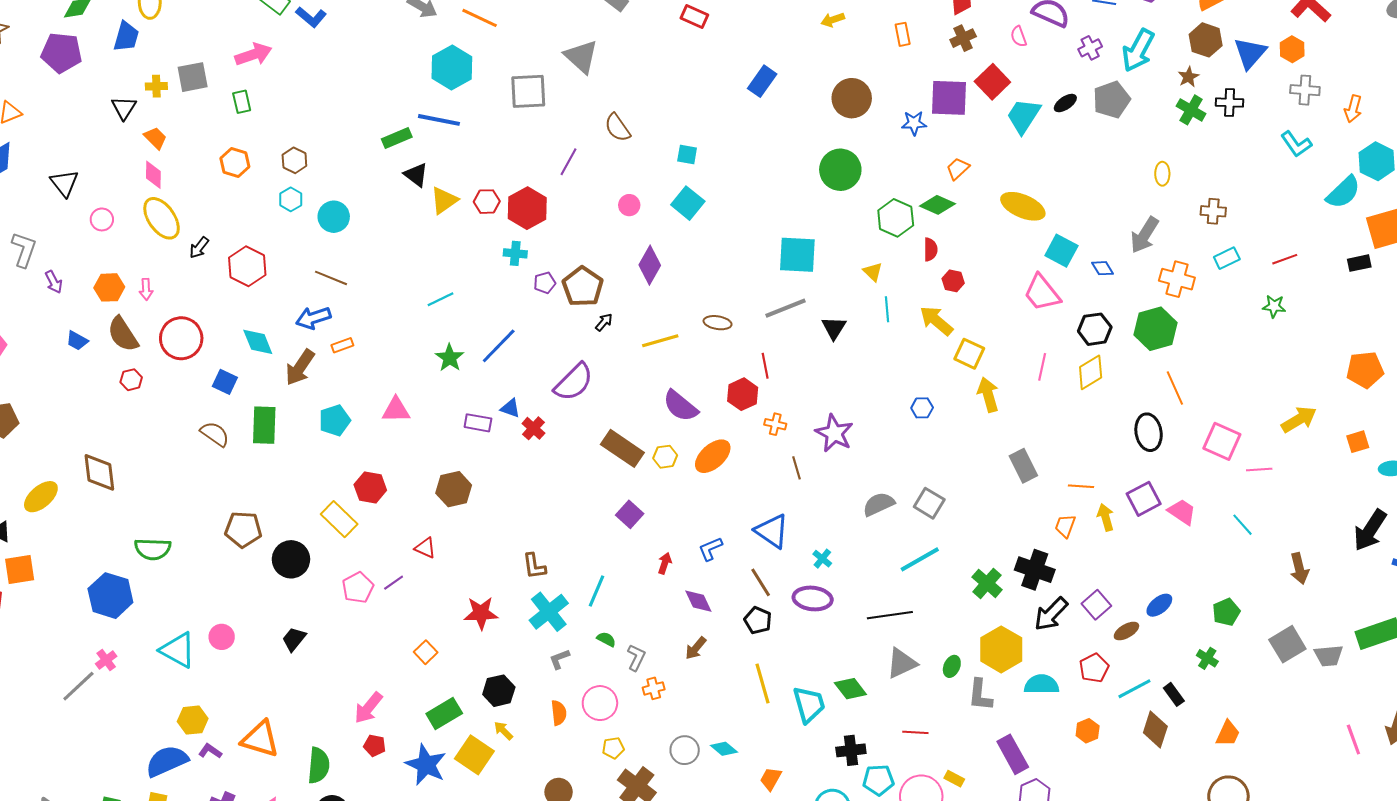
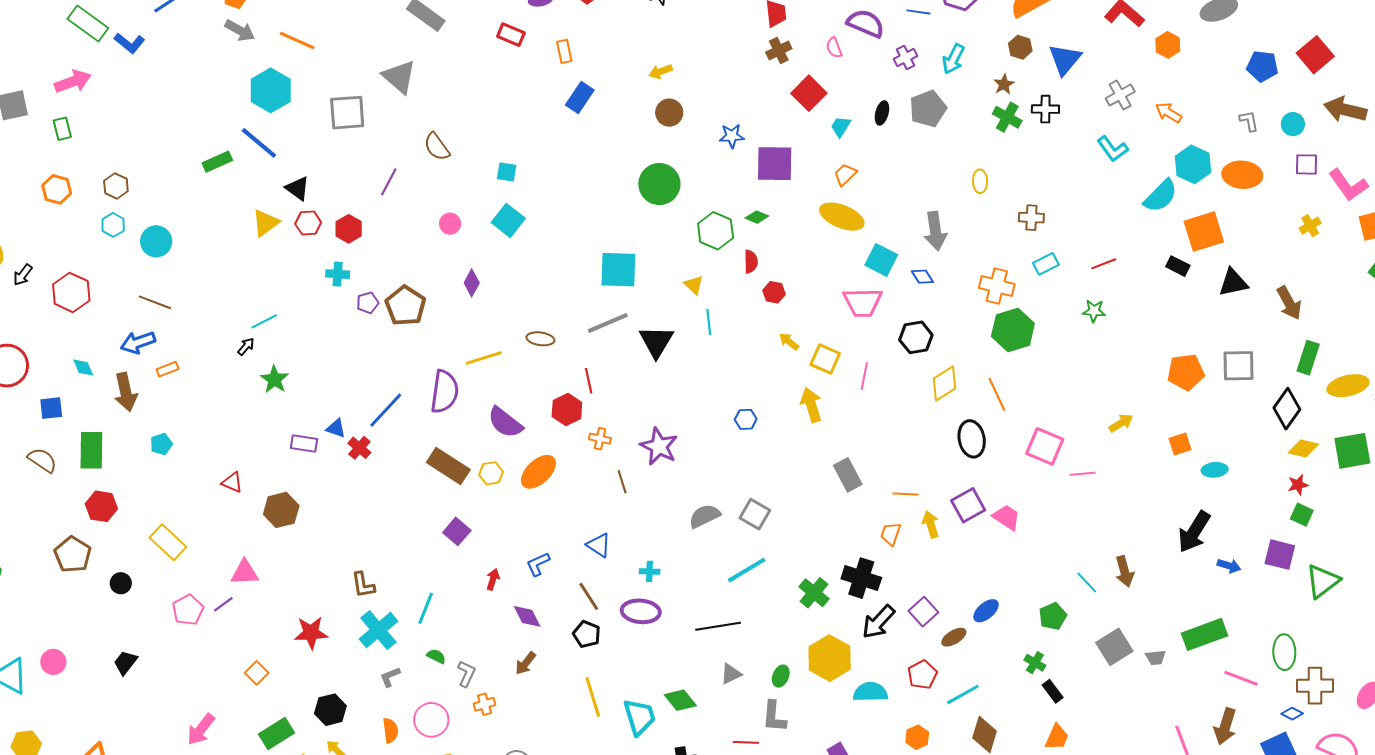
yellow arrow: (833, 20) -> (661, 71), moved
orange rectangle: (903, 34) -> (564, 51), moved
brown hexagon: (1206, 40) -> (1020, 47), size x0.7
orange hexagon: (1292, 49) -> (1168, 45), moved
cyan arrow: (1138, 50) -> (953, 59), size x0.7
gray cross: (1305, 90) -> (1120, 95), turned -32
brown circle: (852, 98) -> (669, 113), size x0.7
purple square: (949, 98) -> (775, 164), moved
black ellipse: (1065, 103) -> (882, 113), turned -40
orange arrow: (1353, 109) -> (1169, 113), turned 108
cyan trapezoid: (1024, 116) -> (841, 127), size x0.6
blue line: (439, 120) -> (259, 143), turned 30
orange trapezoid: (958, 169) -> (845, 175), moved
black triangle: (416, 175) -> (298, 188), moved
green diamond: (937, 205) -> (757, 217), size x0.7
red hexagon: (527, 208) -> (349, 229), size x0.7
gray arrow: (1144, 235) -> (935, 231), moved, turned -39
black rectangle: (1359, 263) -> (1178, 266), turned 40
purple diamond: (650, 265) -> (472, 283), size x0.7
pink trapezoid: (1042, 293) -> (863, 302), turned -51
yellow arrow: (936, 321) -> (789, 342), moved, size x0.6
black arrow: (604, 322) -> (246, 346), moved
black triangle: (834, 328) -> (656, 342), size x1.4
green hexagon: (1155, 329) -> (1013, 330), moved
cyan diamond: (258, 342) -> (83, 367), size x0.7
blue line: (499, 346) -> (386, 410), moved
yellow square: (969, 354) -> (825, 359), moved
brown arrow: (300, 367) -> (126, 392), turned -45
yellow diamond: (1091, 372) -> (945, 383), moved
blue square: (225, 382) -> (51, 408), turned -30
purple semicircle: (574, 382) -> (445, 392), moved, turned -36
pink triangle: (396, 410) -> (245, 573), moved
yellow arrow: (1299, 419) -> (1121, 423), size x0.7
cyan pentagon: (335, 420) -> (161, 444), size x0.7
red hexagon: (370, 487) -> (101, 506), moved
cyan line: (1242, 525) -> (1087, 582), moved
brown pentagon: (243, 529) -> (73, 554), turned 30
blue triangle: (772, 531) -> (599, 545), size x0.7
red triangle: (425, 548) -> (232, 482), moved
black circle: (291, 559) -> (121, 583), size x0.6
cyan cross: (822, 559) -> (650, 571), turned -36
gray trapezoid: (1329, 656) -> (1156, 658), size x0.7
gray triangle: (902, 663) -> (731, 674), size x0.7
black rectangle: (1174, 694) -> (1053, 691), moved
gray L-shape: (980, 695) -> (774, 717), moved

